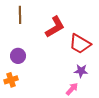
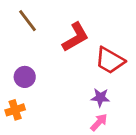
brown line: (20, 15) -> (27, 21), turned -36
purple star: (81, 71) -> (100, 98), moved

